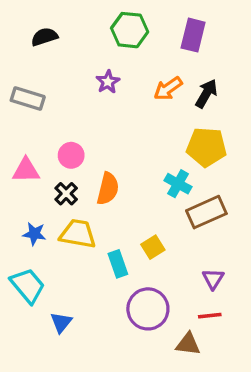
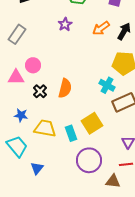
gray rectangle: (28, 99) -> (17, 34), turned -72
pink circle: (71, 155) -> (33, 65), moved
yellow trapezoid: (78, 234) -> (45, 128), moved
yellow square: (153, 247) -> (92, 123), size x1.5

